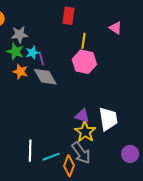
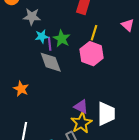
green star: (15, 52) -> (62, 39), moved
orange star: (20, 72) -> (21, 89), moved

